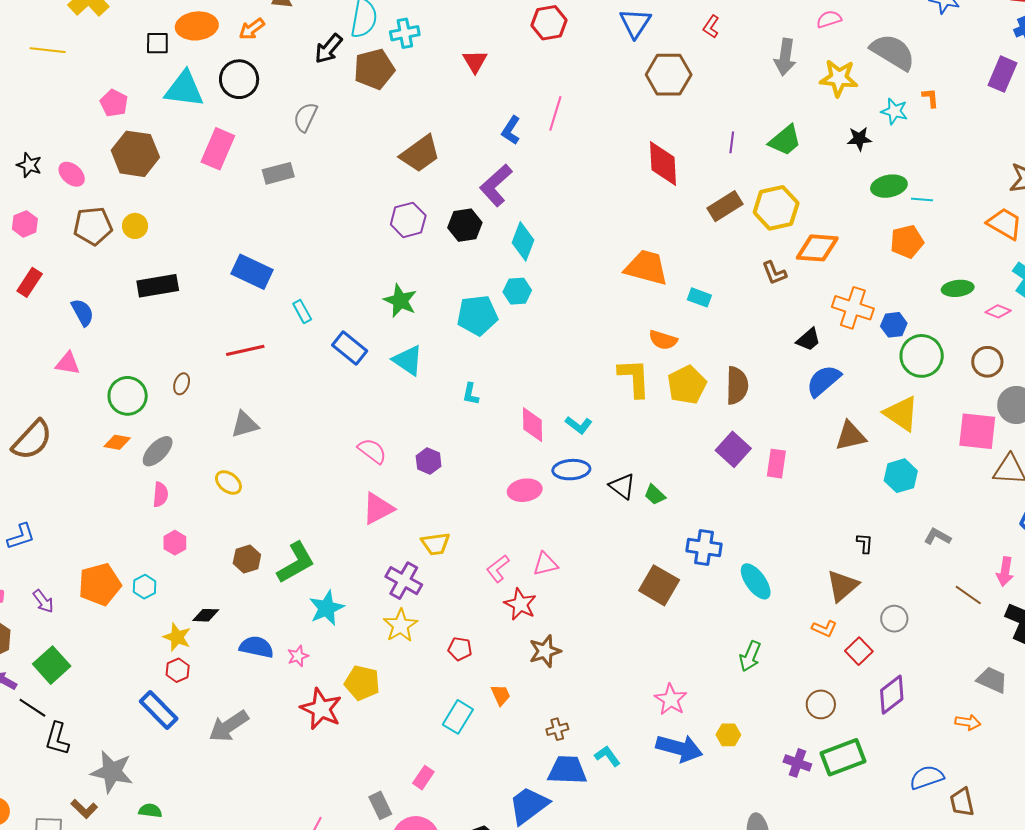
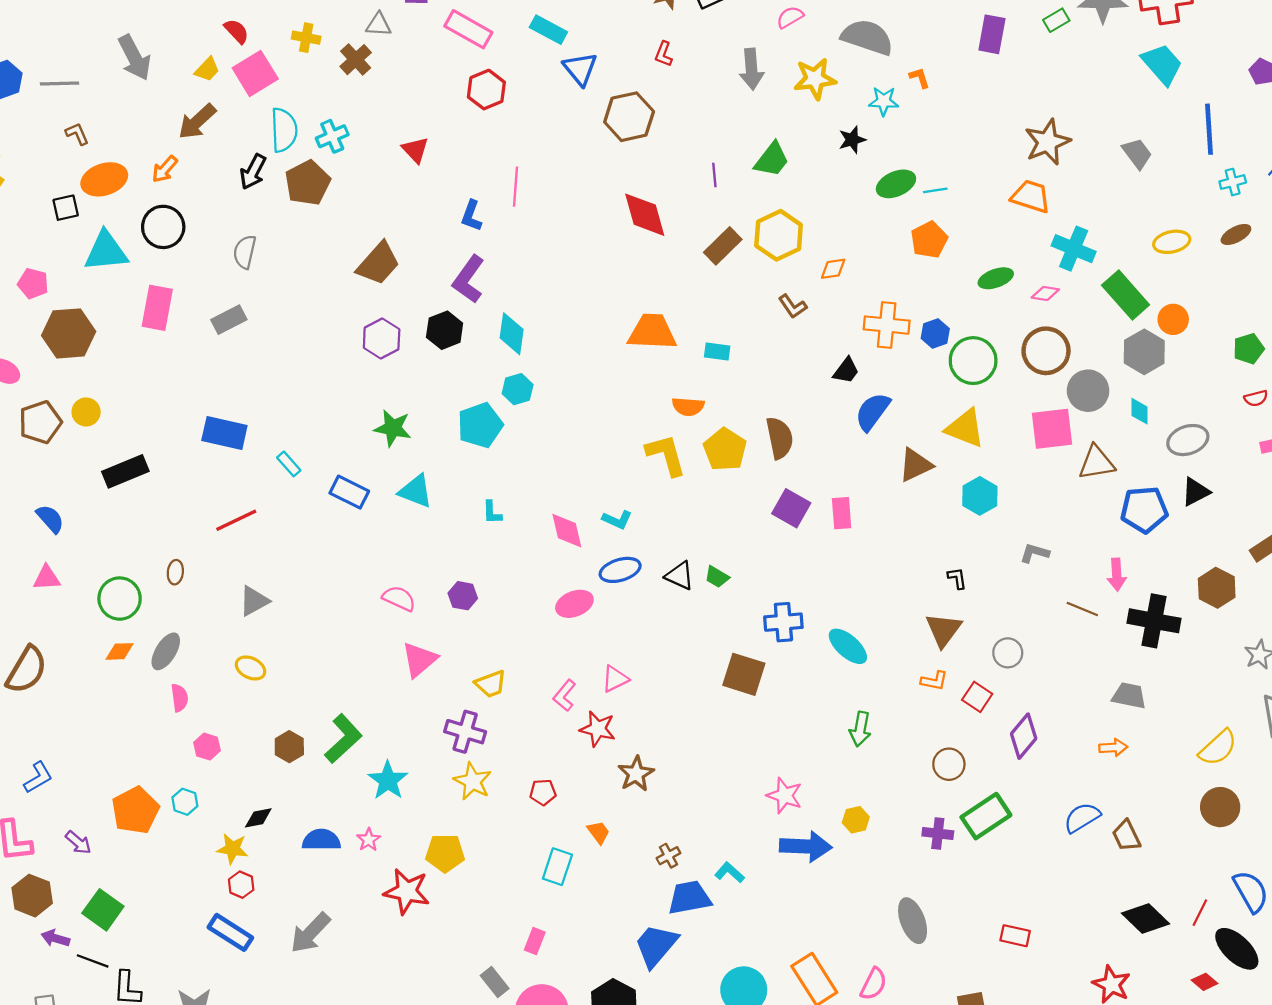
orange diamond: (817, 248) -> (833, 269), size x0.6
brown circle: (987, 362) -> (1046, 351), size x1.4

